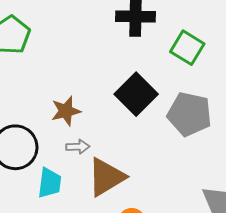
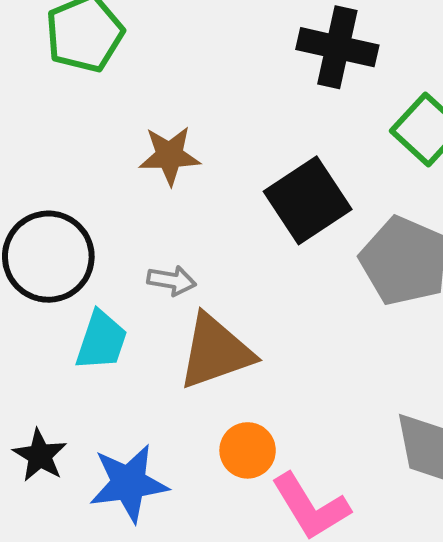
brown star: (66, 111) -> (169, 155), moved

